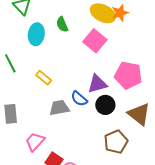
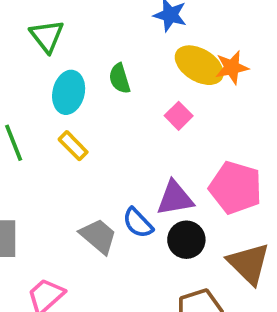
pink square: (95, 41) -> (179, 116), size x0.6
yellow rectangle: (44, 78) -> (73, 146), moved
gray trapezoid: (59, 108) -> (98, 236), turned 45

